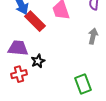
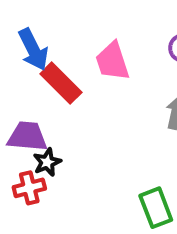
black star: (38, 61) -> (47, 162), moved

